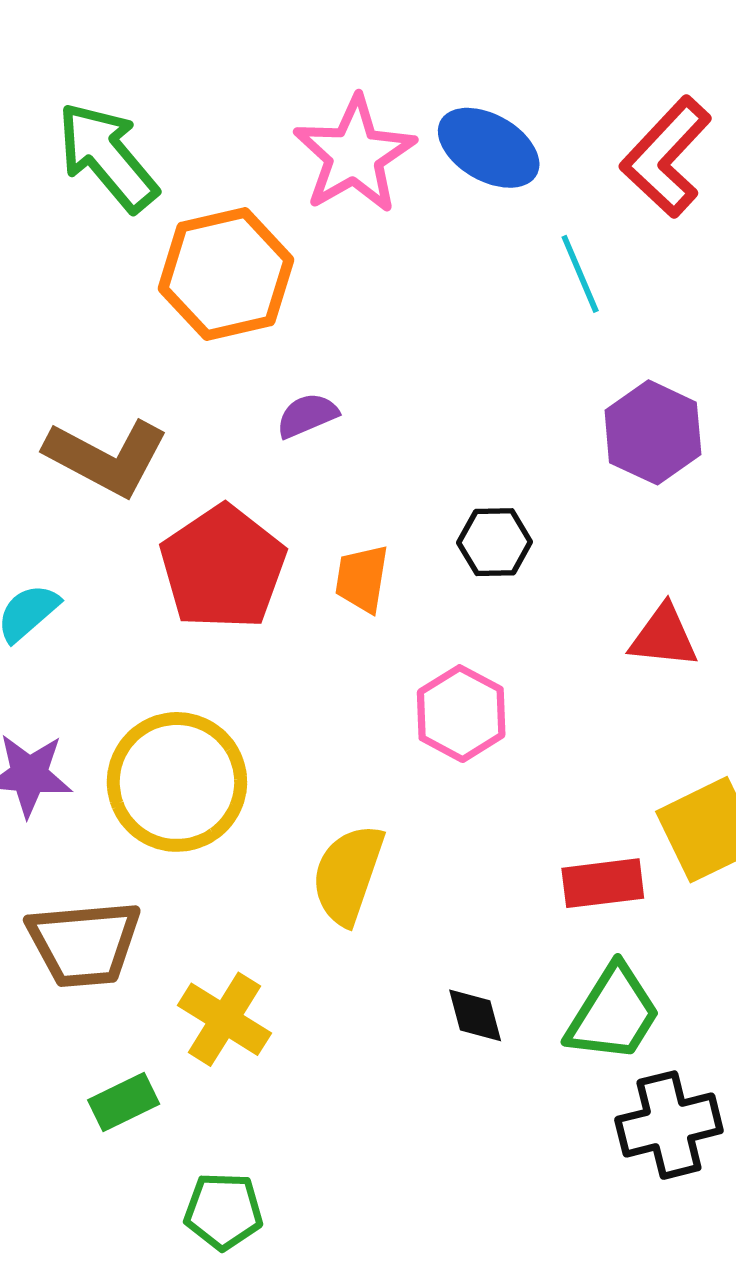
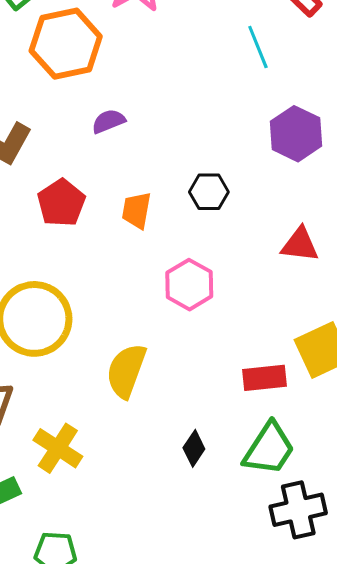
red pentagon: (223, 567) -> (61, 203), size x0.7
black diamond: (475, 1015) -> (194, 448), turned 48

